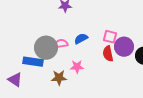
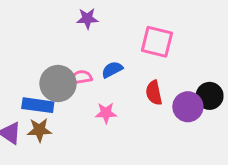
pink square: (110, 37) -> (157, 42), moved, size x1.5
purple circle: (124, 47) -> (188, 107), moved
brown star: (59, 78) -> (39, 130), moved

